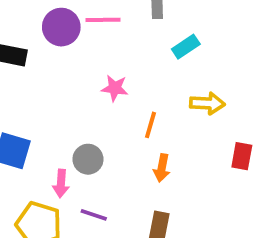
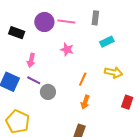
pink star: (115, 88) -> (67, 49), moved
pink arrow: (61, 183) -> (31, 60), moved
purple line: (94, 215) -> (34, 80), moved

